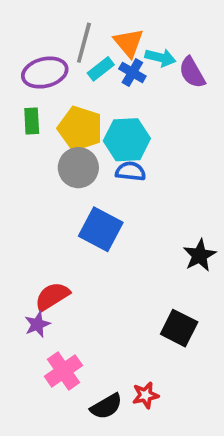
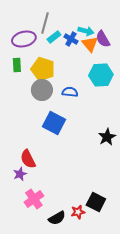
orange triangle: (129, 43) -> (90, 44), moved
cyan hexagon: (127, 140) -> (101, 75), moved
red semicircle: (52, 296) -> (28, 159), turned -84
black square: (179, 328) -> (96, 202), moved

